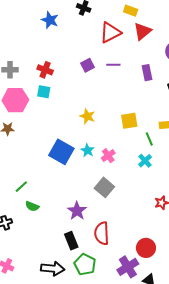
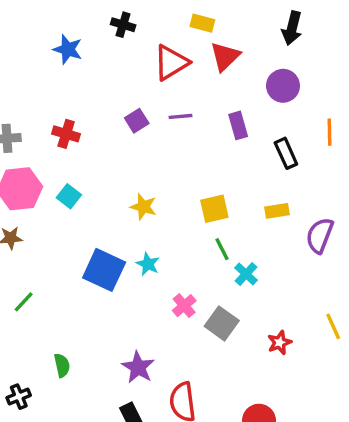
cyan square: (44, 92) -> (69, 196), moved, turned 32
green line: (149, 139) -> (222, 249), moved
pink cross: (108, 156) -> (184, 306), moved
green line: (21, 187) -> (24, 302), moved
gray square: (104, 187) -> (222, 323), moved
green semicircle: (32, 206) -> (62, 365), turned -120

